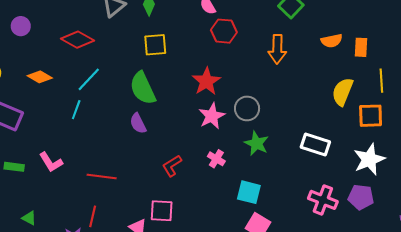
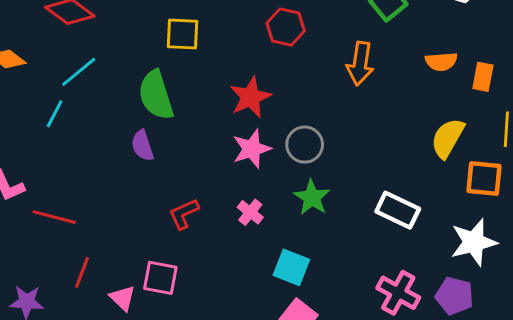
red line: (102, 177) -> (54, 217), moved
red line: (93, 216) -> (82, 272), moved

